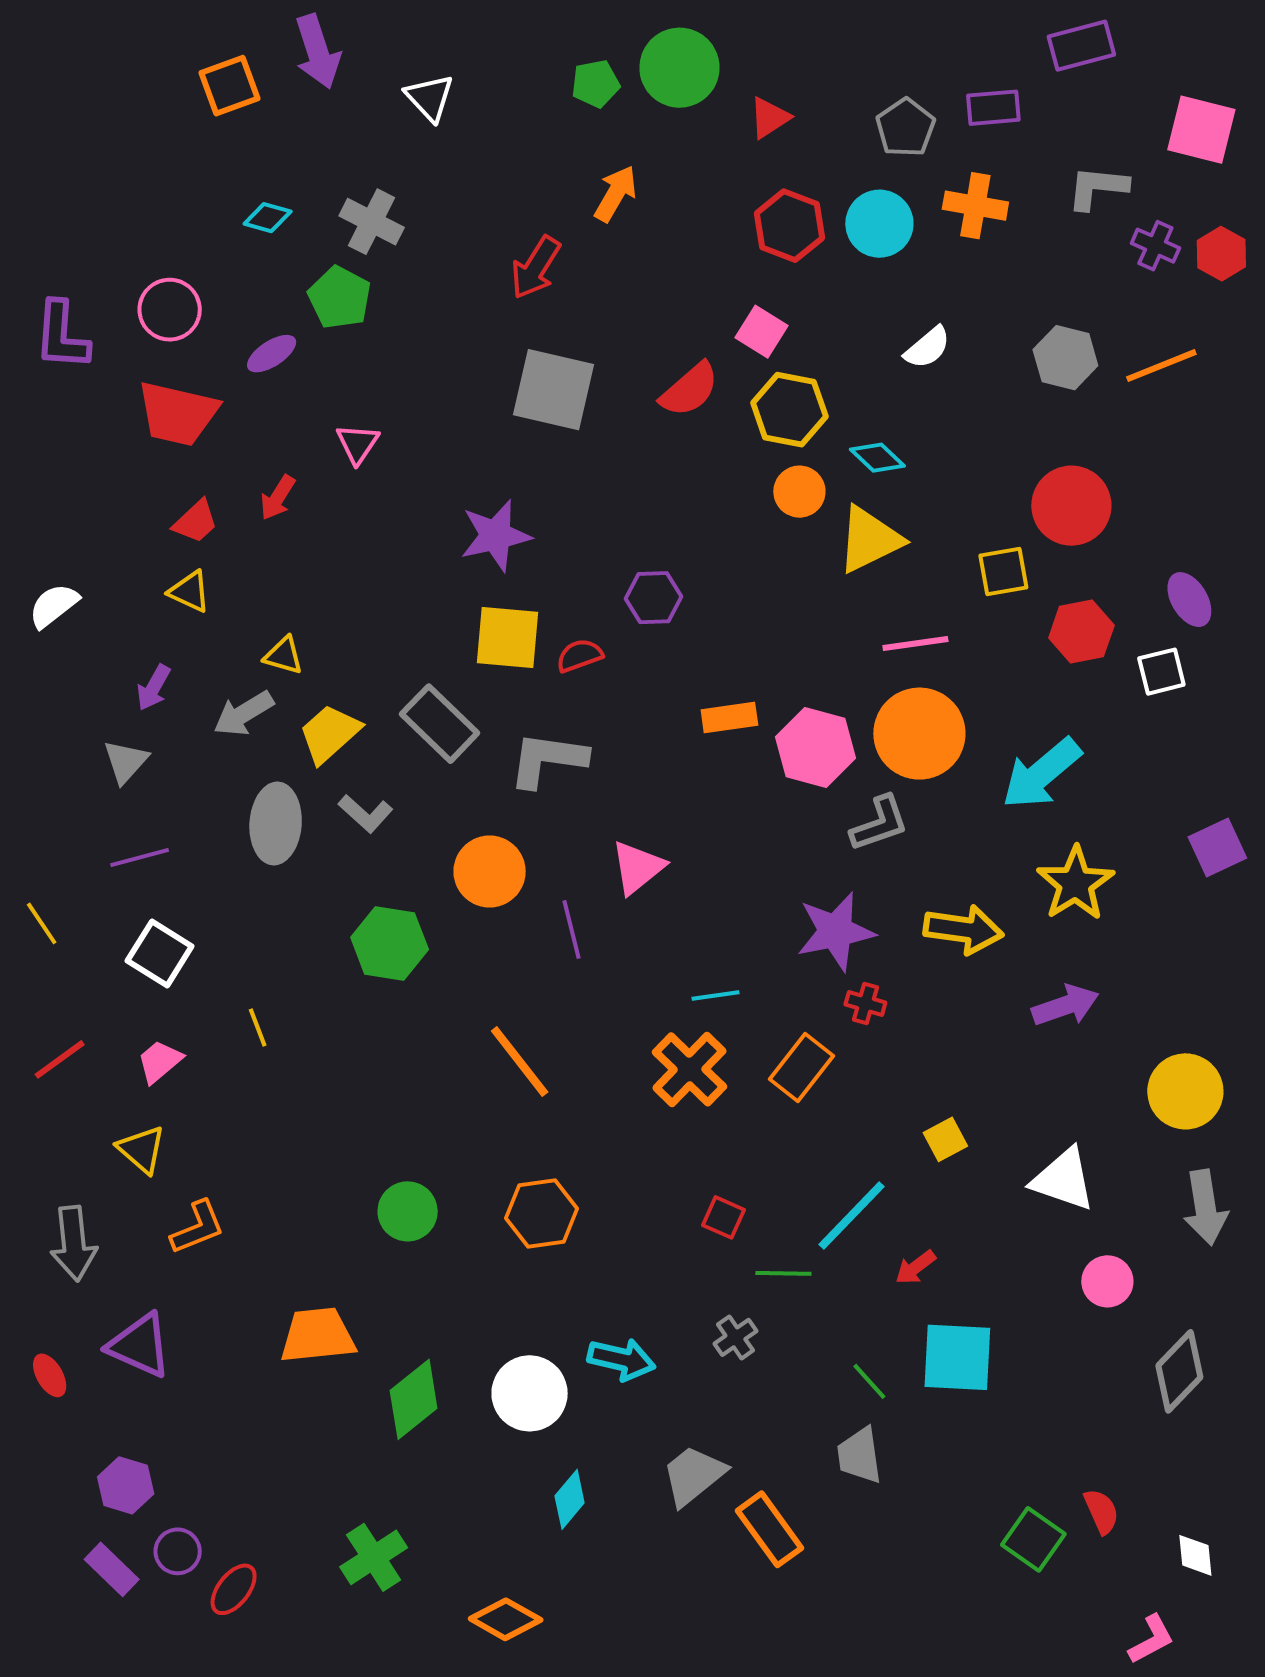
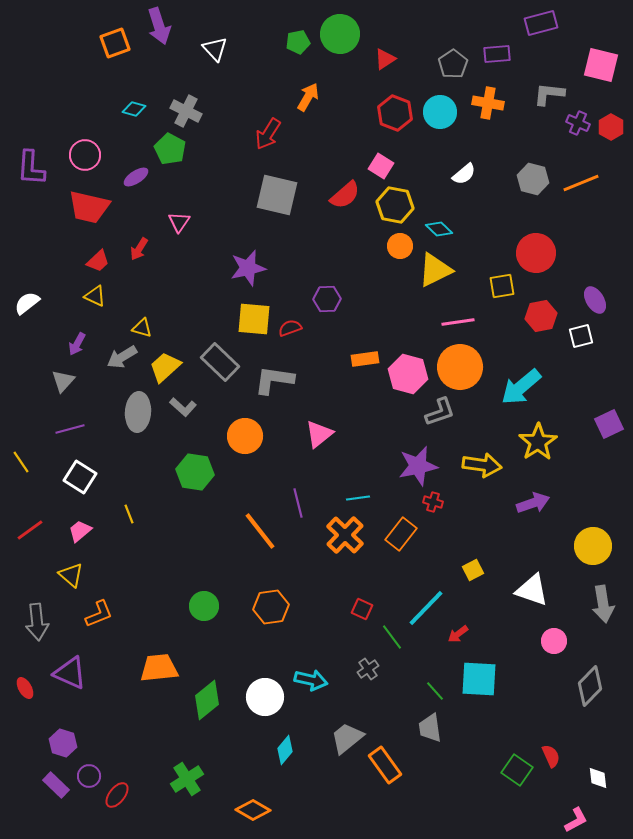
purple line: (572, 929) -> (298, 503), moved
green line: (783, 1273) -> (392, 637), turned 52

